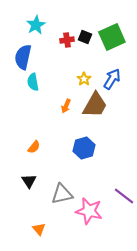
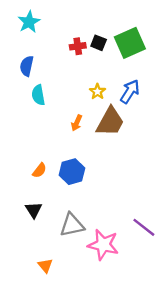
cyan star: (36, 25) -> (29, 22), moved
blue semicircle: (23, 57) -> (27, 66), size x0.7
blue hexagon: (84, 148) -> (72, 172), moved

